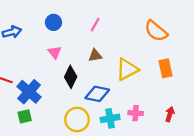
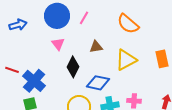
blue circle: (54, 22) -> (57, 16), size x1.6
pink line: (95, 25) -> (84, 18), moved
orange semicircle: (156, 31) -> (128, 24), moved

